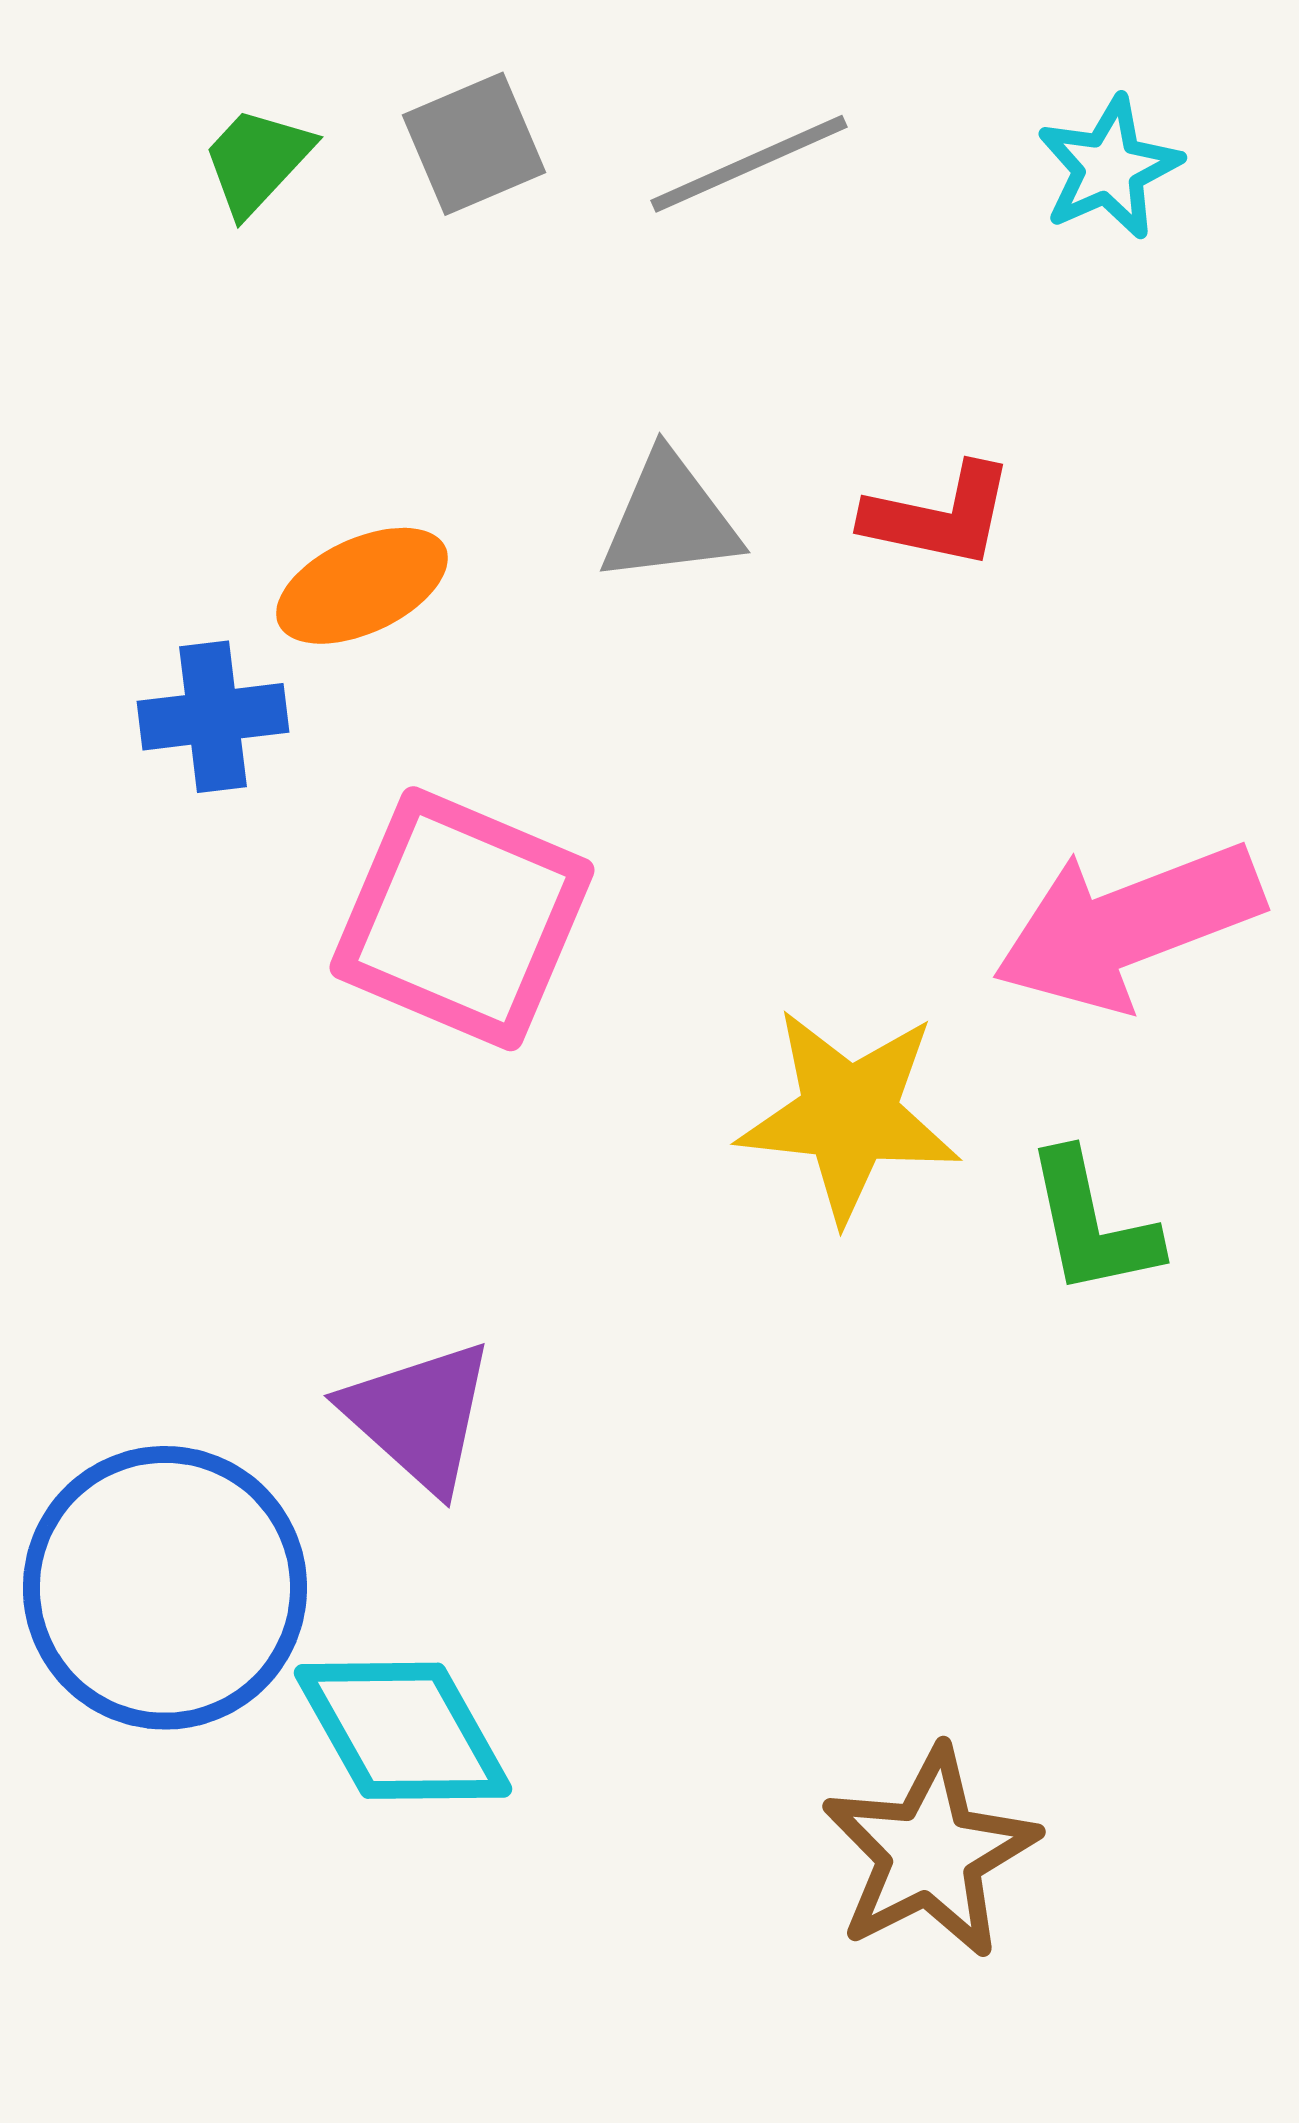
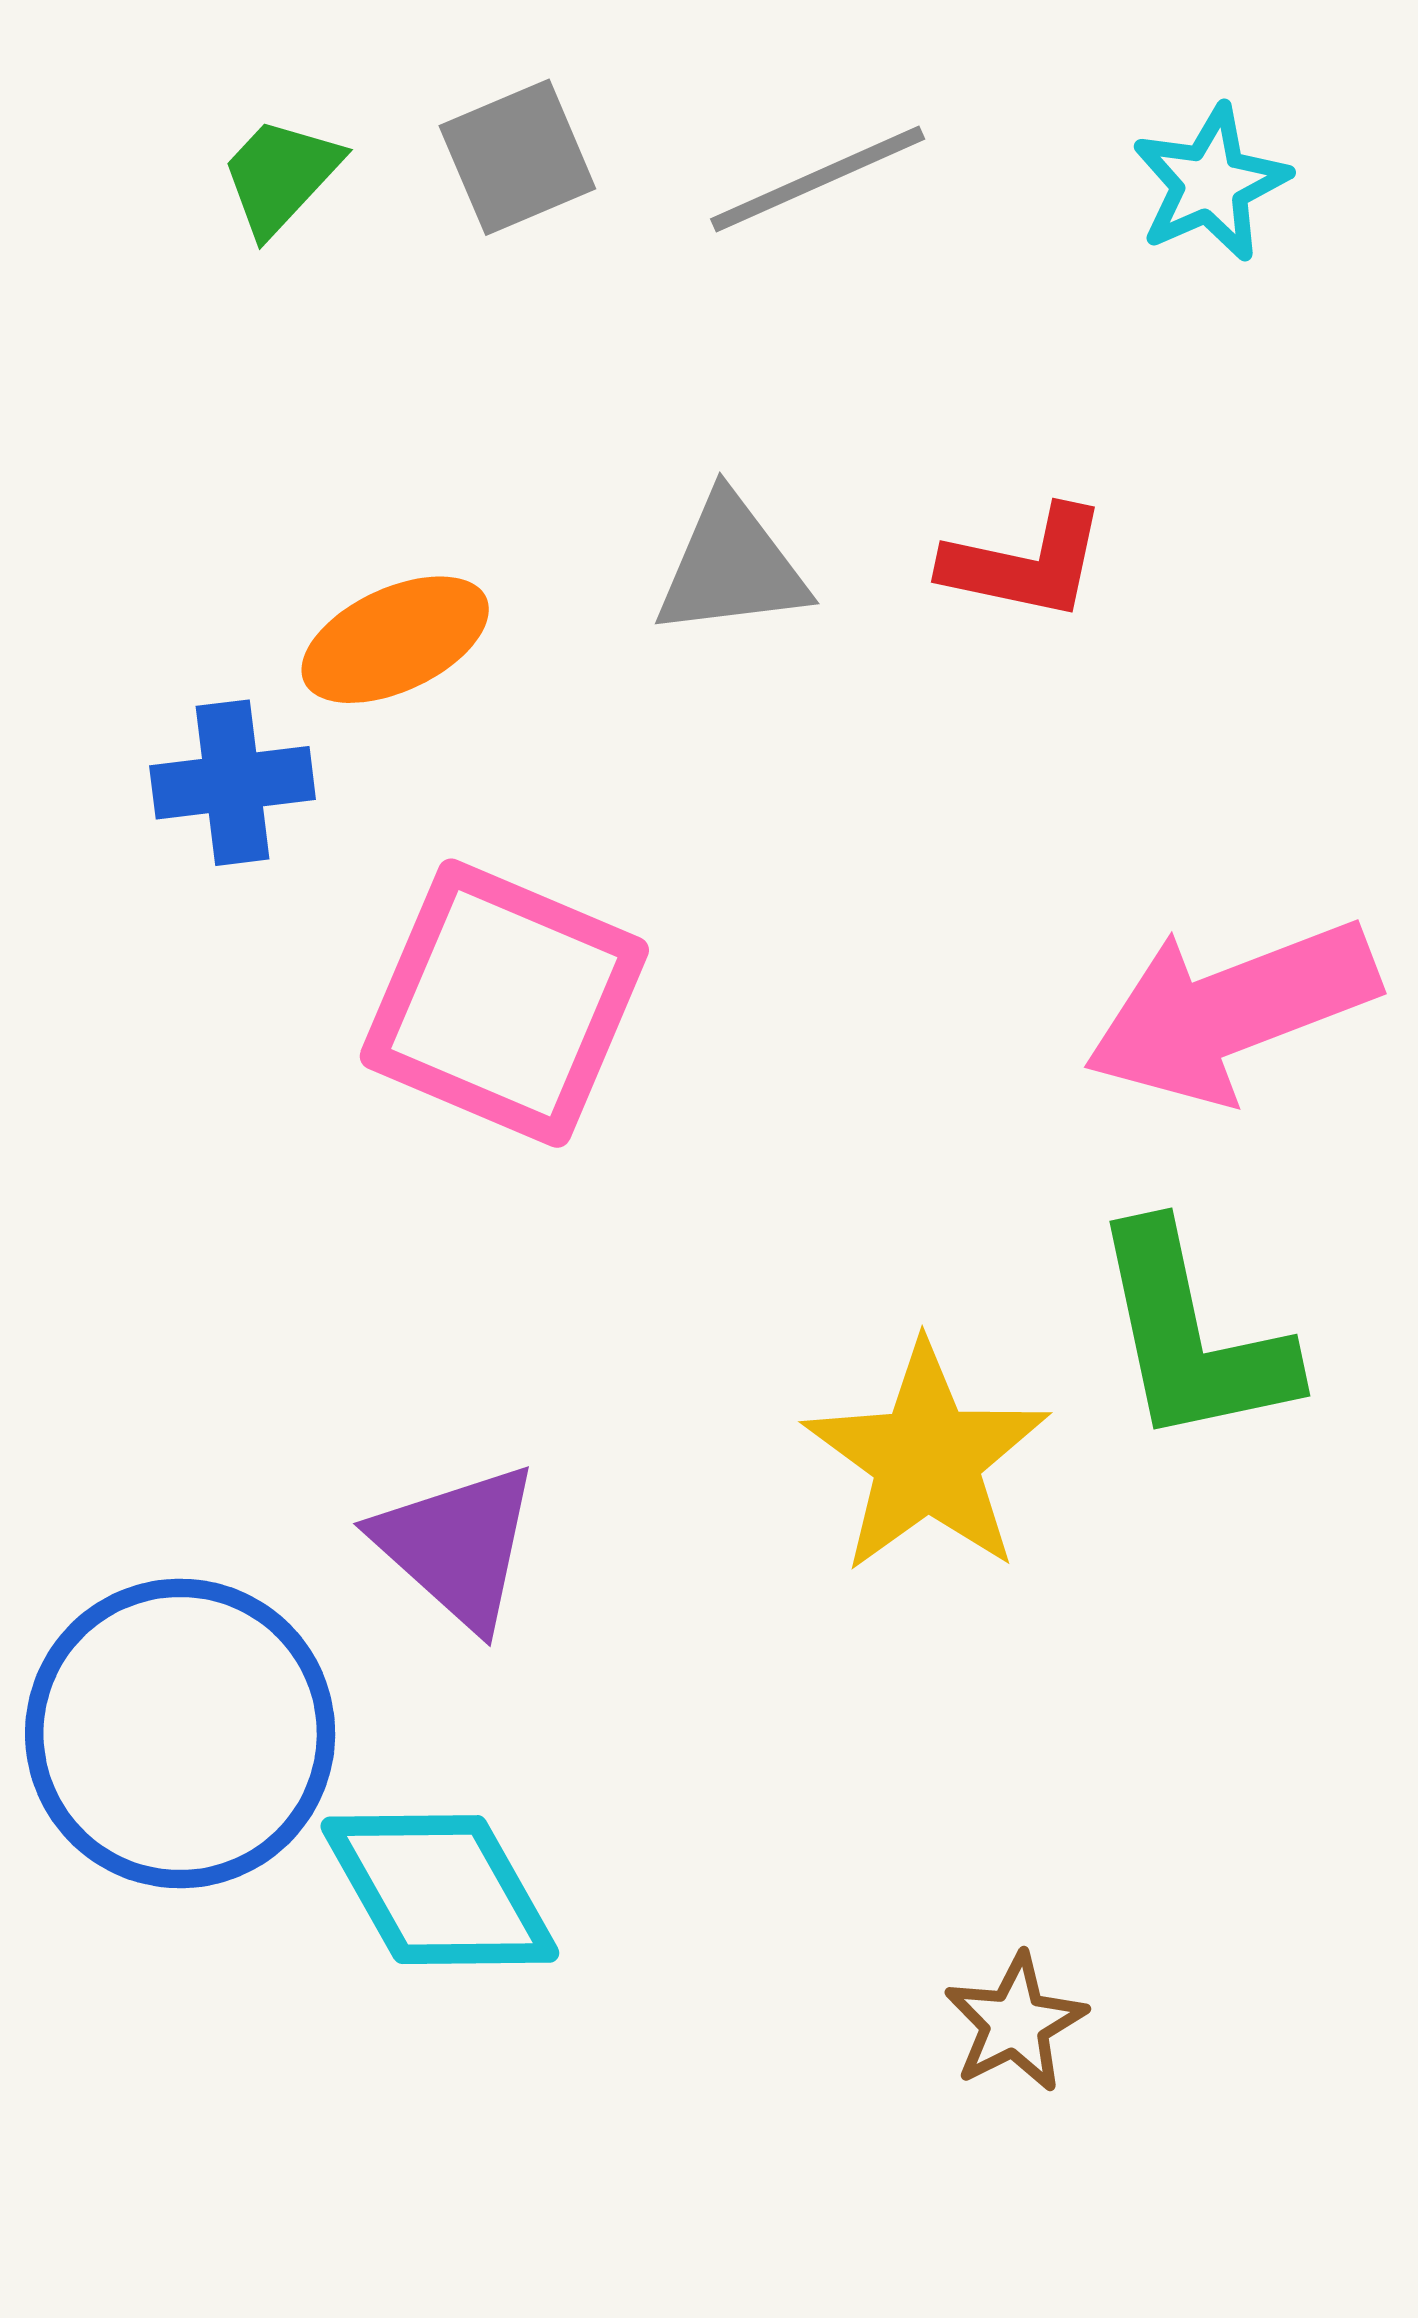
yellow star: (849, 1115) -> (927, 1458), moved, turned 30
green L-shape: (1092, 1224) -> (1192, 1336), size x1.4
brown star: (930, 1853) -> (1015, 2023), size x0.6

